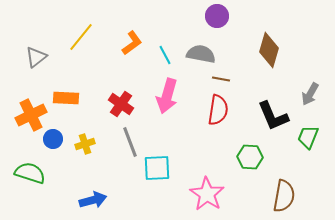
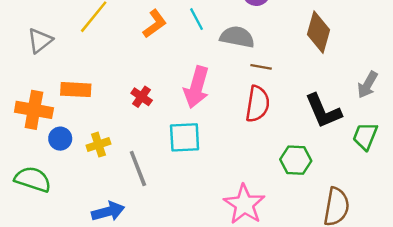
cyan line: (165, 55) -> (197, 19), moved
red cross: (121, 104) -> (142, 97), size x0.7
orange cross: (31, 115) -> (34, 110), turned 36
gray line: (130, 142) -> (138, 168), moved
cyan square: (157, 168) -> (185, 137), moved

